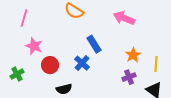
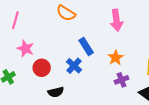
pink arrow: (124, 18) -> (116, 20), turned -120
orange star: (133, 55) -> (115, 58), moved

